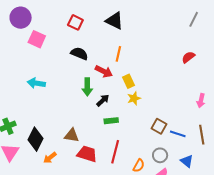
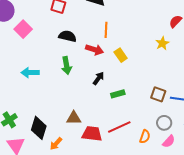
pink square: (37, 39) -> (23, 29), turned 30
green arrow: (87, 87) -> (66, 66), moved
yellow star: (134, 98) -> (162, 43), moved
green rectangle: (111, 121) -> (118, 94), moved
red line: (115, 152) -> (119, 127), turned 60

